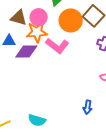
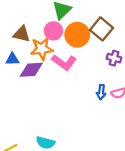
pink circle: (39, 17) -> (53, 31), moved
blue arrow: (88, 107) -> (101, 92), moved

